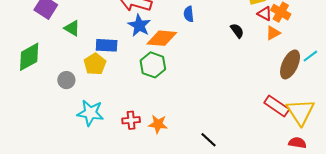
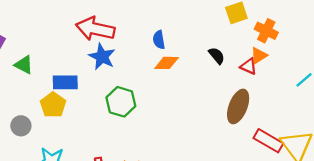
red triangle: (265, 14) -> (249, 66), moved
orange diamond: (162, 38) -> (167, 63), moved, size x0.7
brown ellipse: (290, 64) -> (238, 106), moved

